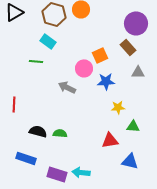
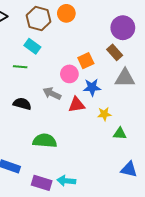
gray triangle: (138, 72) -> (125, 78), size x1.5
black semicircle: (38, 131) -> (22, 104), moved
green semicircle: (60, 133) -> (45, 141), size x1.6
red triangle: (110, 140) -> (77, 105), moved
blue triangle: (130, 161) -> (129, 169), moved

